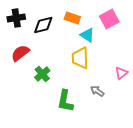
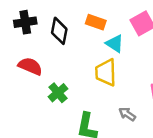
black diamond: (43, 25) -> (59, 31), turned -65
red semicircle: (20, 53) -> (30, 66), turned 60

